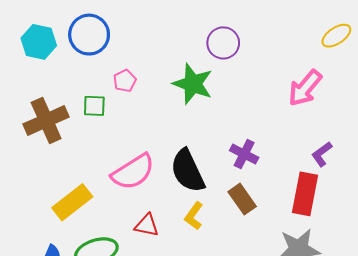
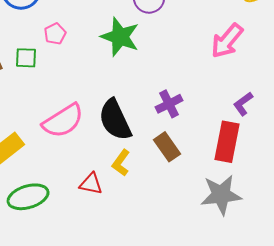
purple cross: (244, 154) -> (169, 104), turned 36
red triangle: (147, 225) -> (91, 184), moved

